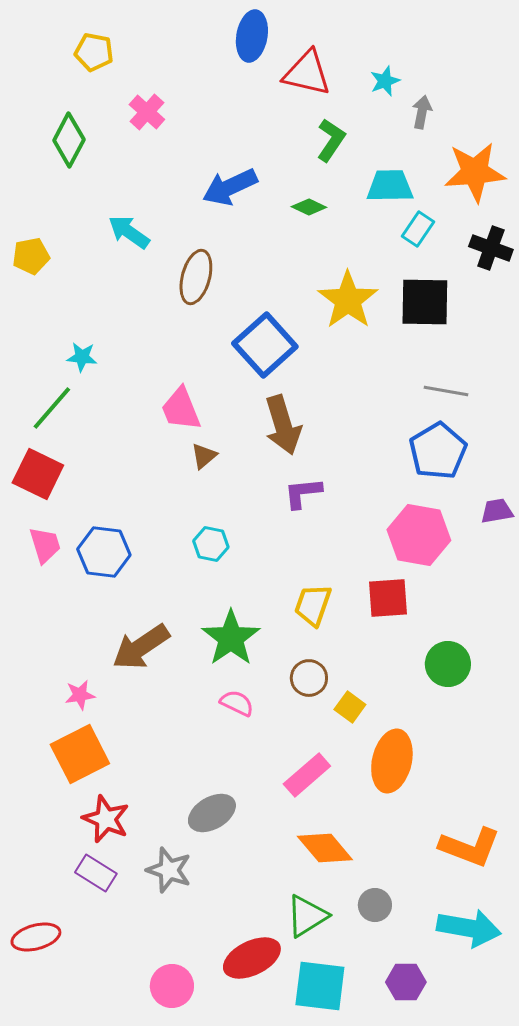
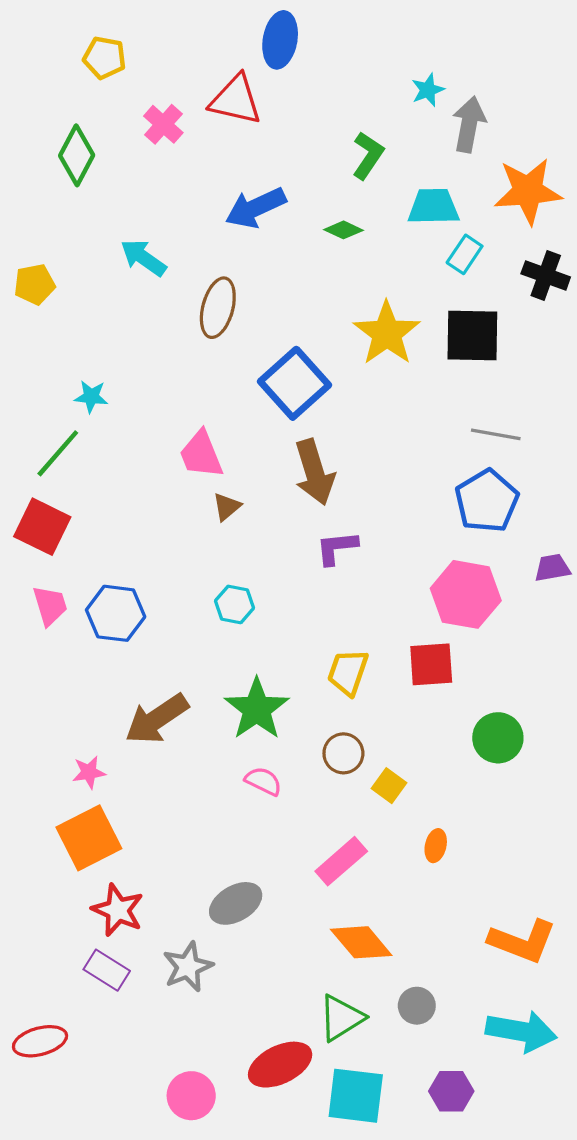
red triangle: (307, 73) -> (236, 100), moved
gray arrow: (422, 112) -> (469, 124), size x1.5
orange ellipse: (392, 761) -> (436, 846), size x0.5
gray star: (169, 870) -> (188, 967), turned 30

